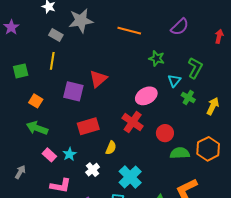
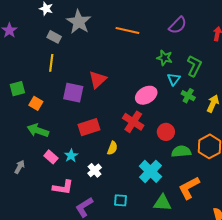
gray star: (81, 21) -> (79, 22), turned -30
green star: (157, 58) -> (164, 58), moved
green square: (21, 71) -> (17, 89), moved
gray arrow: (20, 172) -> (20, 167), moved
cyan cross: (130, 177) -> (151, 171), moved

